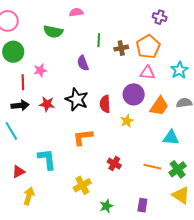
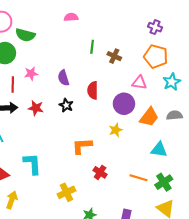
green semicircle: (53, 32) -> (25, 35), moved
orange pentagon: (148, 47) -> (156, 56), moved, turned -30
brown cross: (121, 48) -> (114, 56), turned 32
purple semicircle: (83, 63) -> (63, 78), moved
black star: (77, 99) -> (66, 105), size x0.6
red semicircle: (105, 104) -> (93, 90), moved
orange L-shape: (83, 137) -> (82, 146), moved

